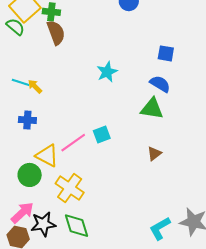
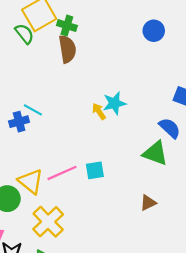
cyan line: (21, 82) -> (33, 110), moved
yellow arrow: (35, 86) -> (99, 111), moved
blue cross: (27, 120) -> (19, 122), moved, turned -30

